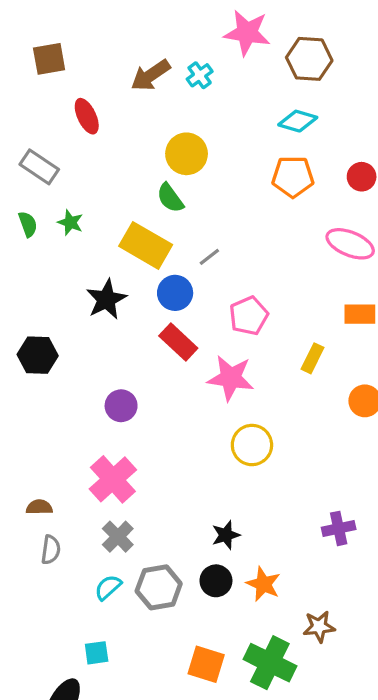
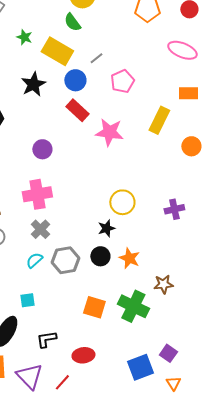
green star: (70, 223) -> (24, 37), moved
pink pentagon: (249, 316) -> (122, 81), moved
yellow rectangle: (312, 358) -> (159, 120), size x1.5
yellow circle: (252, 445) -> (122, 202), moved
pink cross: (113, 479) -> (37, 194), turned 32
purple cross: (339, 528) -> (174, 209), moved

